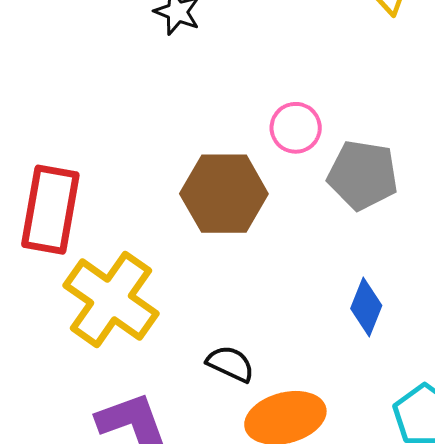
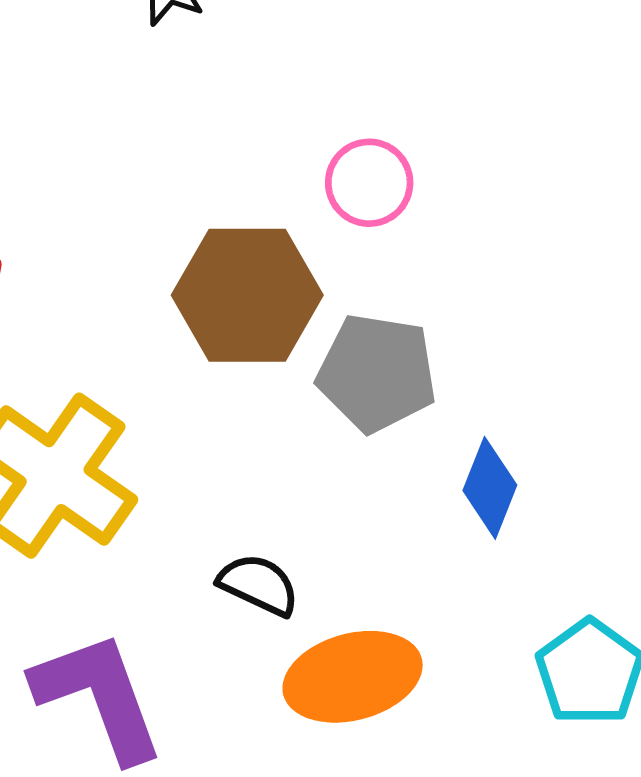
gray pentagon: (363, 175) -> (377, 373), moved

